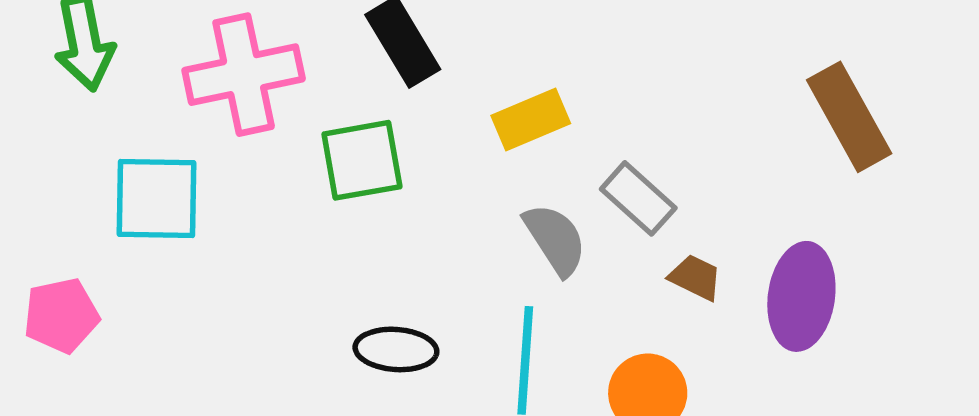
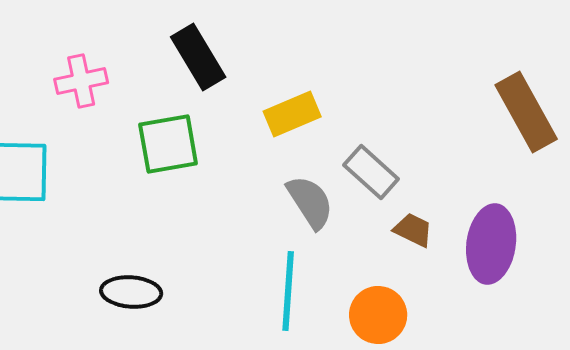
pink cross: (244, 75) -> (81, 81), size x0.6
black ellipse: (396, 349) -> (131, 292), moved

